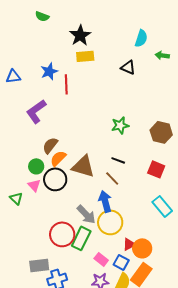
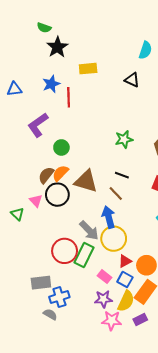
black star: (80, 35) -> (57, 47), moved
brown semicircle: (50, 145) -> (46, 175), moved
green circle: (36, 166) -> (61, 147), moved
red triangle: (129, 244) -> (125, 261), moved

